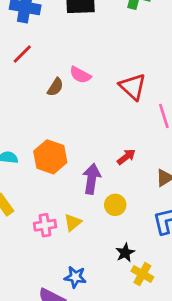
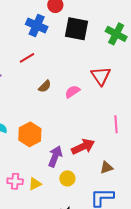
pink semicircle: (80, 75) -> (72, 92), moved, turned 105
red triangle: (133, 87) -> (101, 76), moved
red arrow: (126, 157) -> (83, 147), size x1.6

